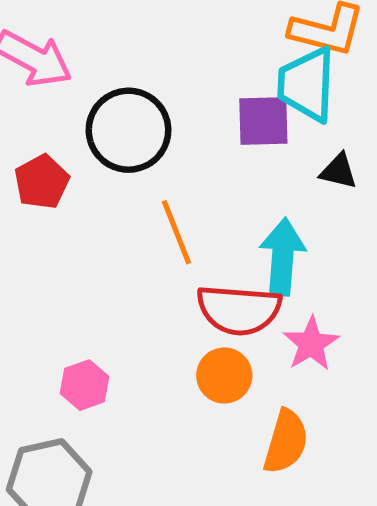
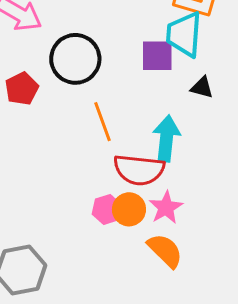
pink star: (311, 344) -> (166, 207), moved
pink hexagon: (85, 385) -> (107, 209), moved
orange semicircle: (286, 442) -> (165, 251), turned -63

